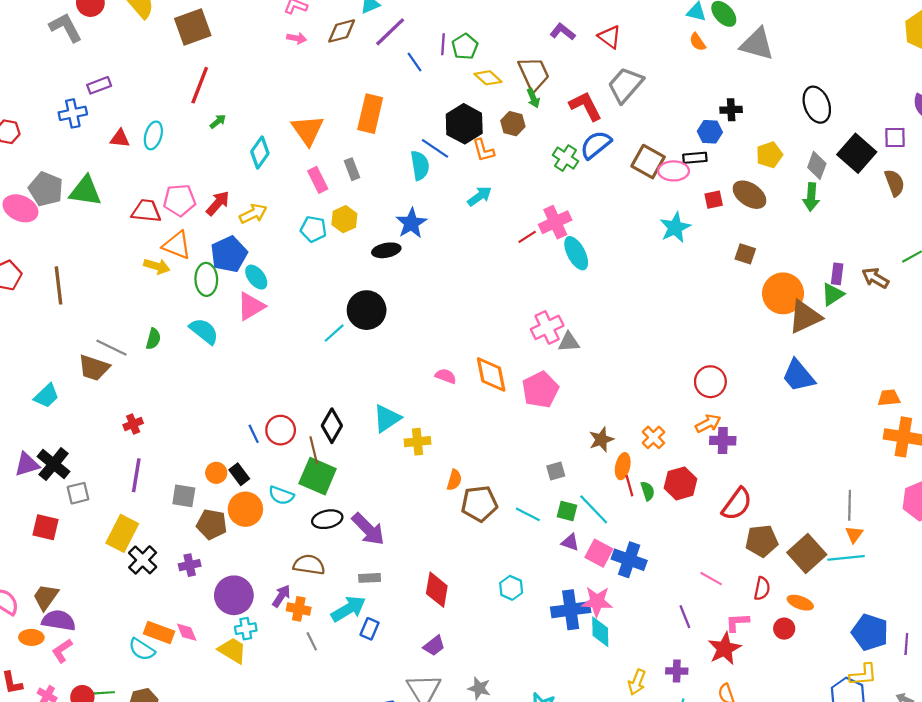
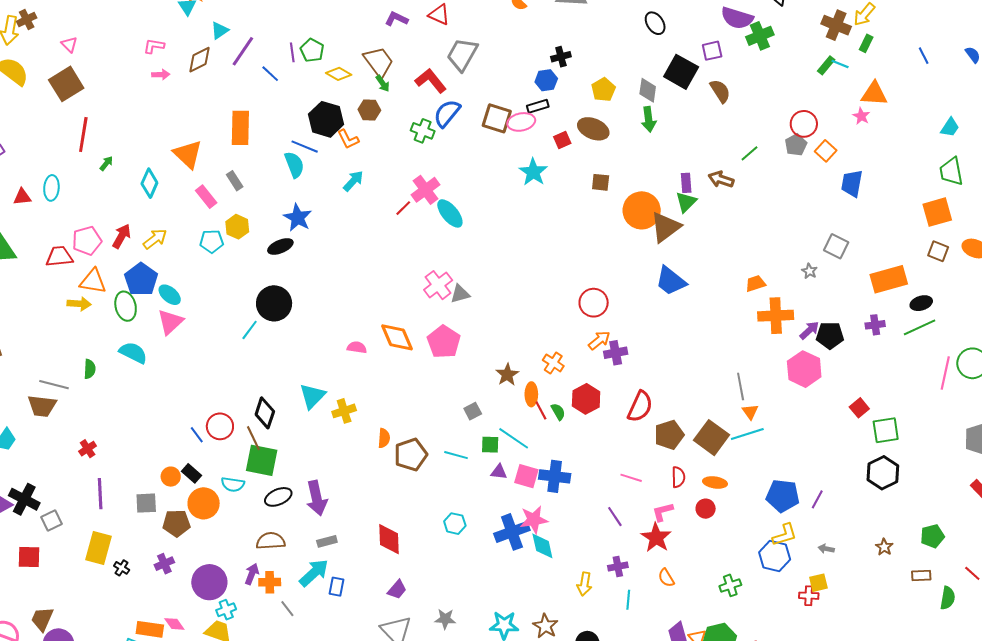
black ellipse: (817, 105) -> (655, 23), moved, size x0.7
purple arrow: (368, 529) -> (317, 498), turned 44
black cross: (143, 560) -> (122, 568), size x0.6
purple line: (906, 644) -> (817, 499), turned 36

